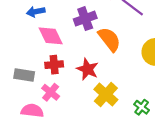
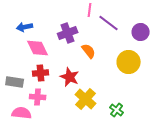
orange semicircle: (109, 39) -> (89, 51), size x0.7
pink cross: (51, 92) -> (38, 97), turned -35

